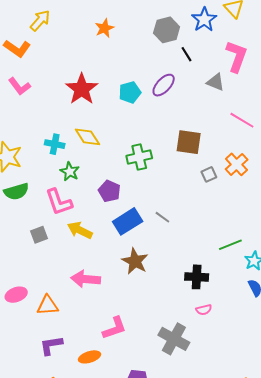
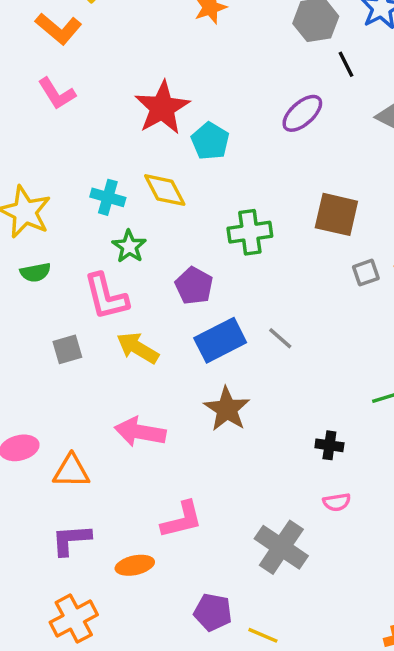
cyan pentagon: (130, 92) -> (210, 141), moved, turned -30
green semicircle: (16, 192) -> (35, 272), size x0.7
black cross: (197, 277) -> (329, 445), size x0.7

